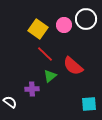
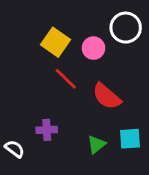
pink circle: (64, 25) -> (93, 48), moved
green triangle: (50, 76) -> (96, 144), moved
cyan square: (89, 104) -> (130, 139), moved

